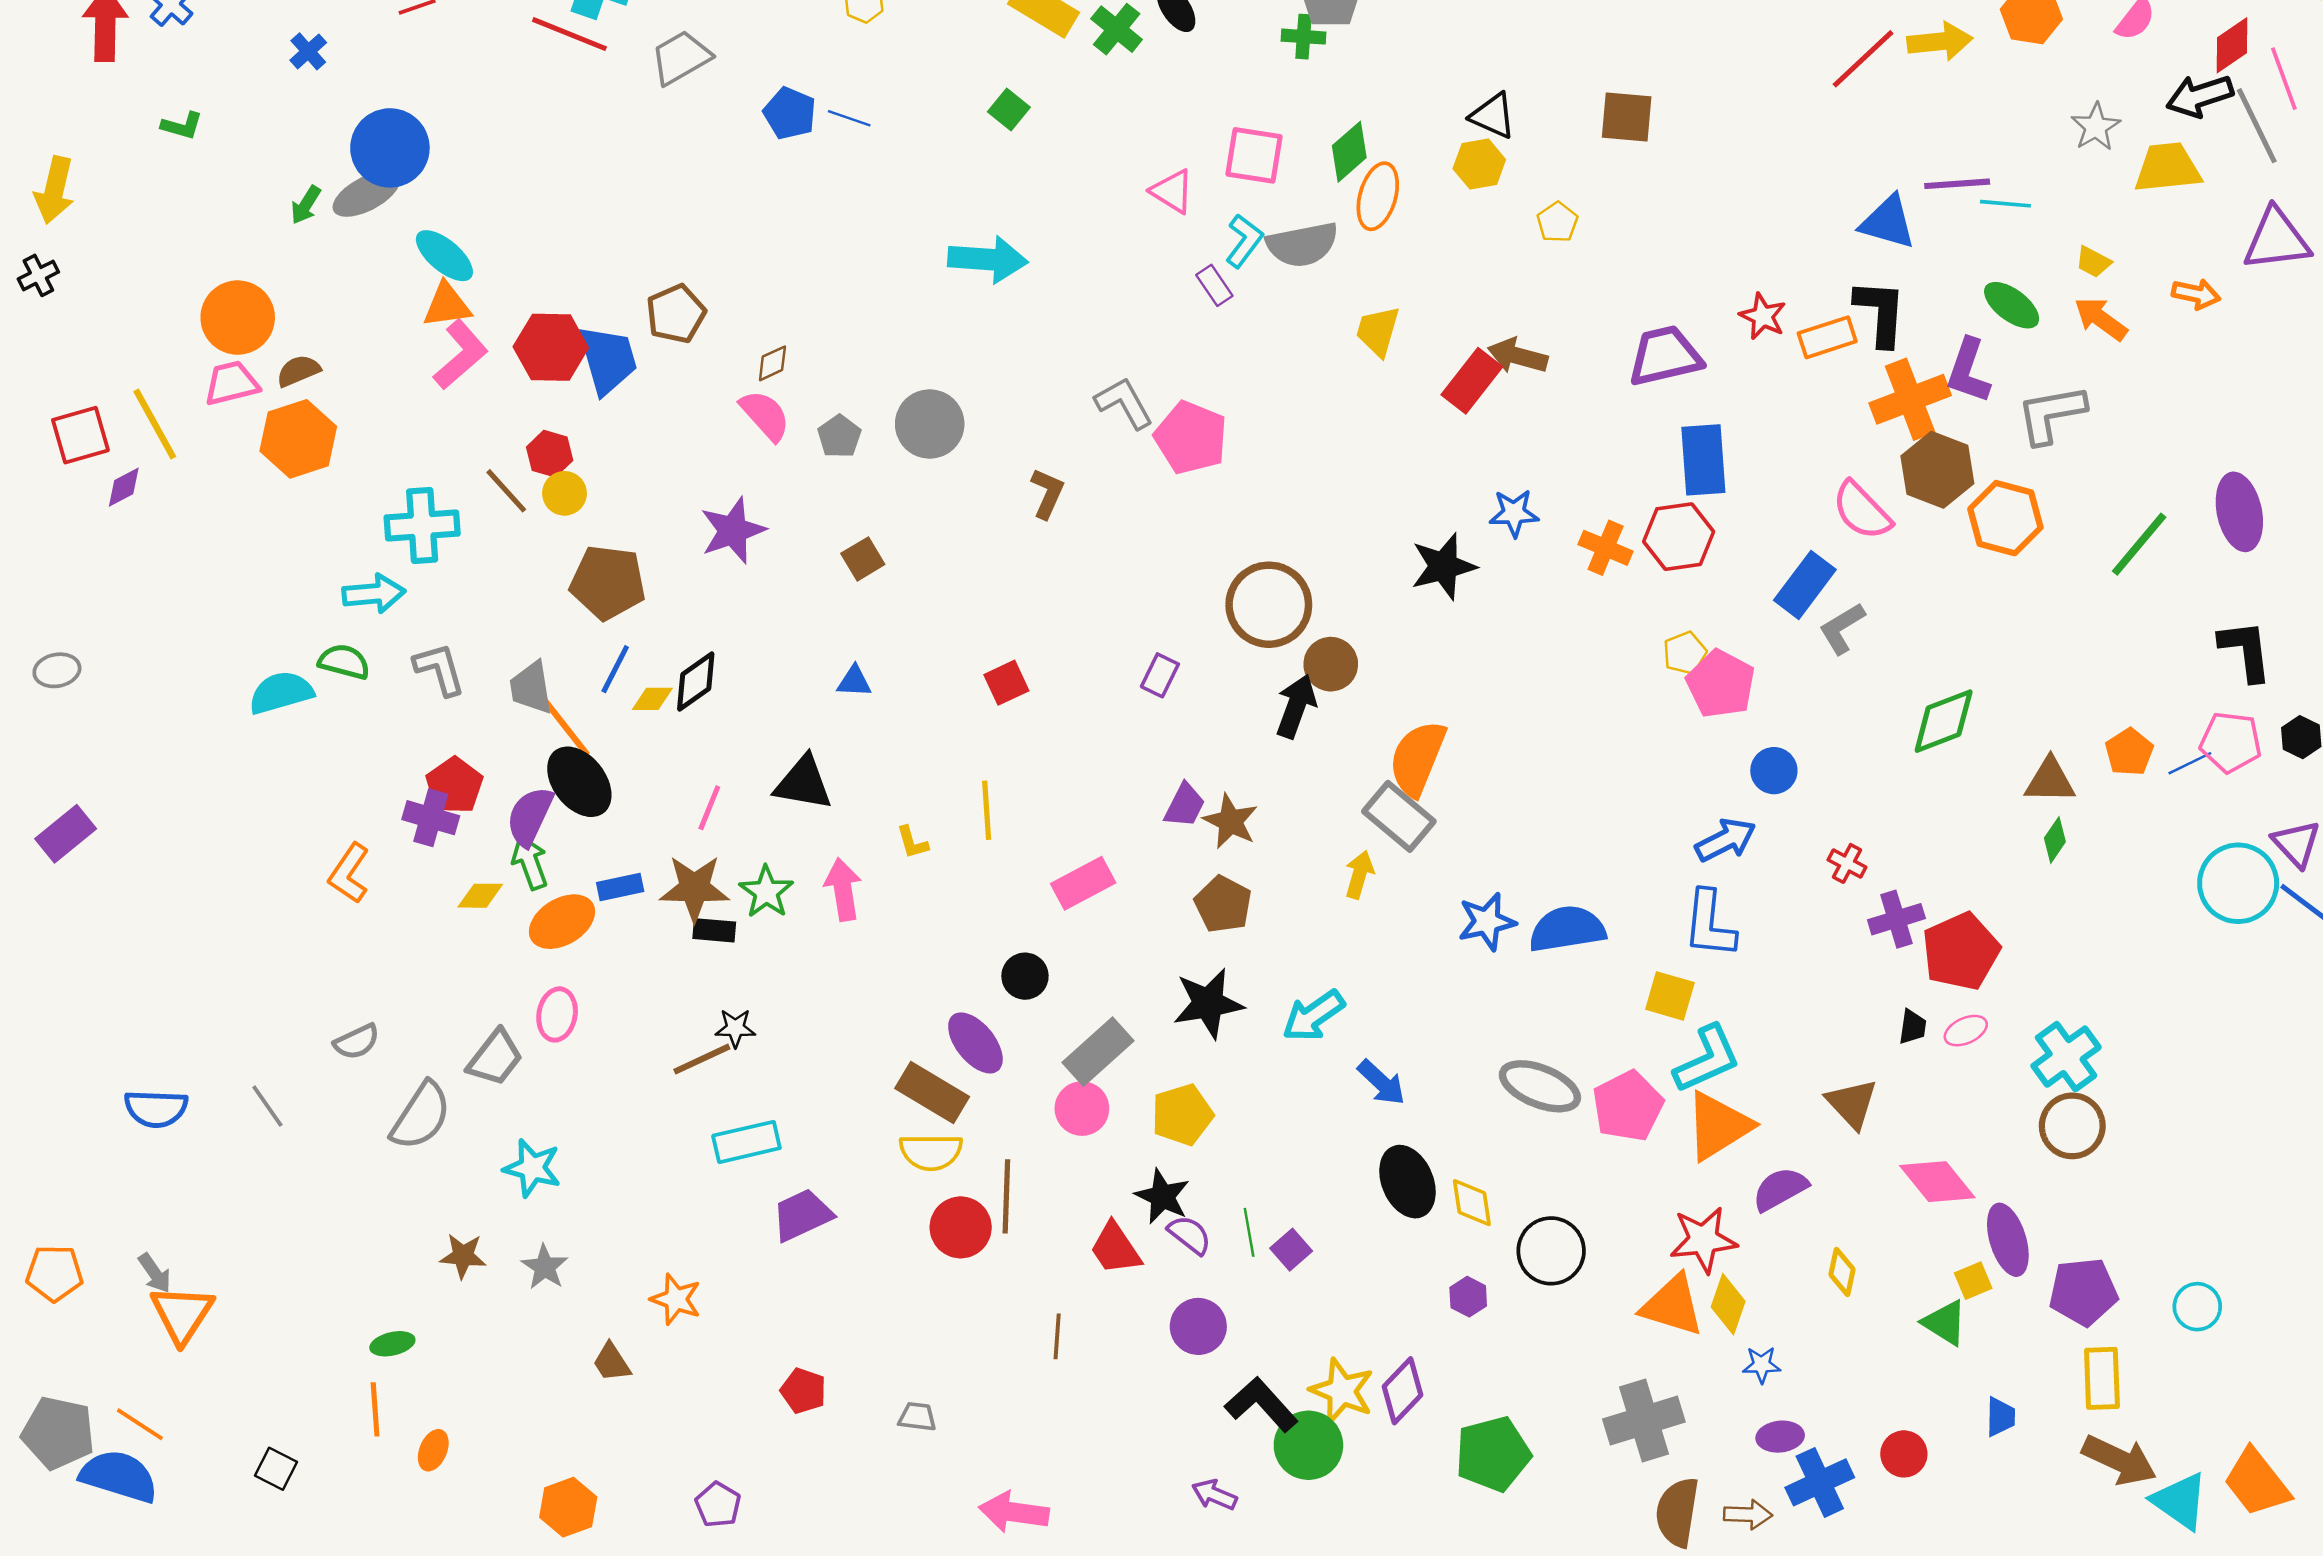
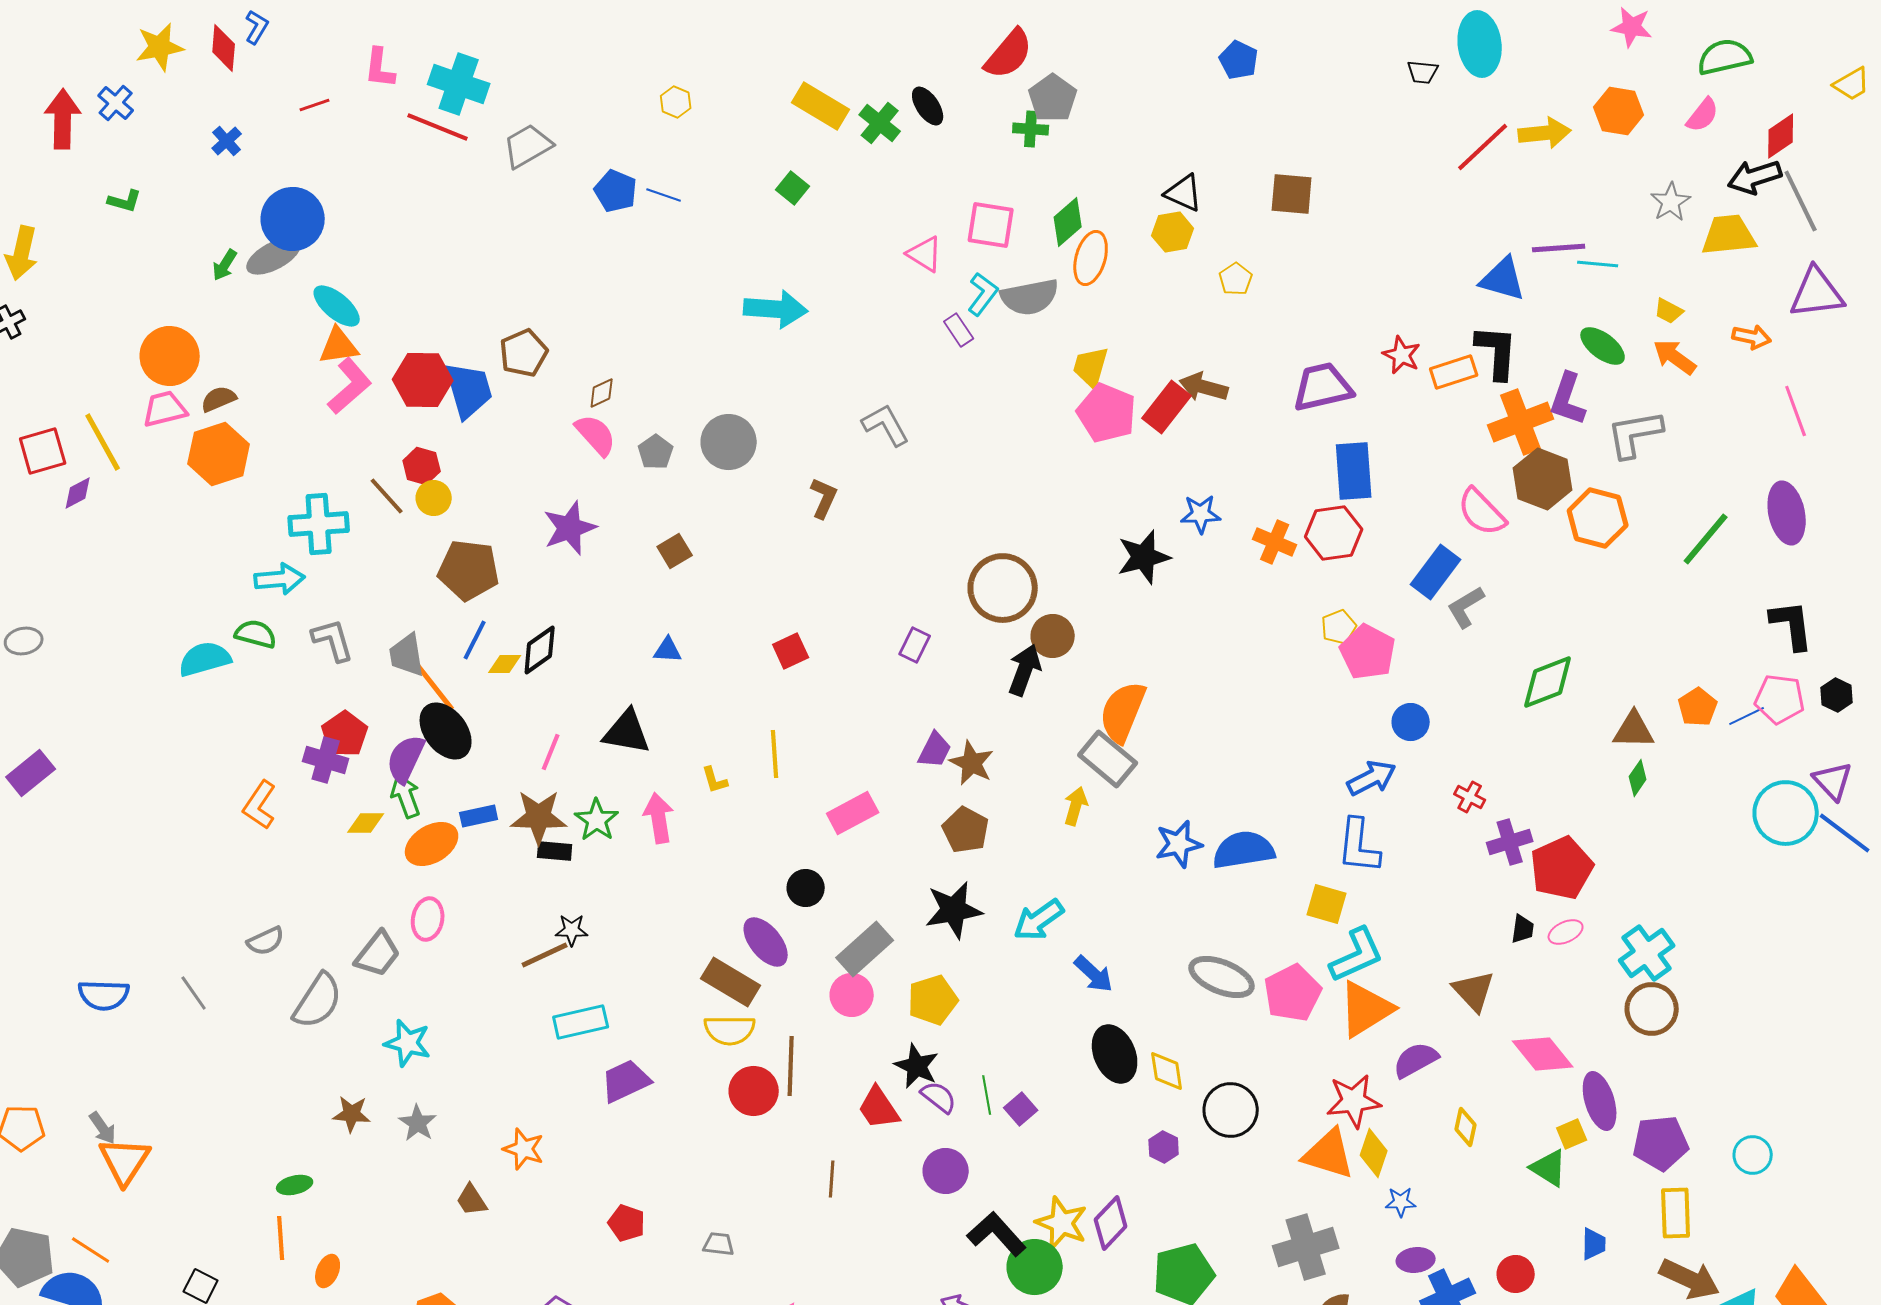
pink line: (2284, 79) -> (1796, 411), moved
pink pentagon: (1191, 438) -> (1107, 413), moved

